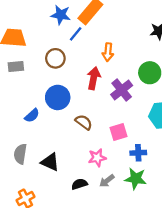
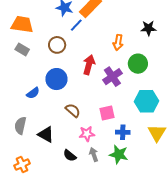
orange arrow: (108, 52) -> (118, 42), moved
gray rectangle: (16, 66) -> (22, 49), turned 32
brown semicircle: (84, 122) -> (73, 110), moved
gray arrow: (107, 181) -> (94, 155), turned 104
black semicircle: (79, 184) -> (70, 156), turned -128

